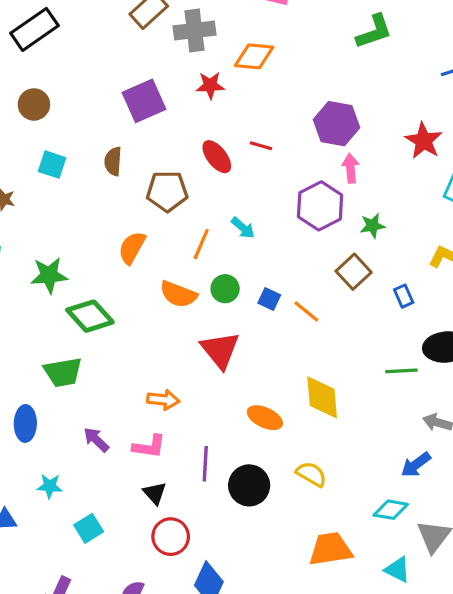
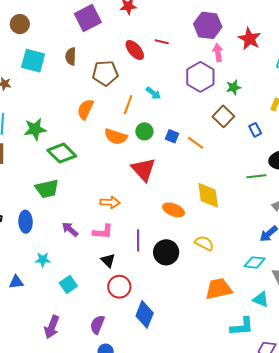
red star: (424, 141) -> (250, 39), moved
cyan square: (52, 165) -> (33, 61), size x1.4

